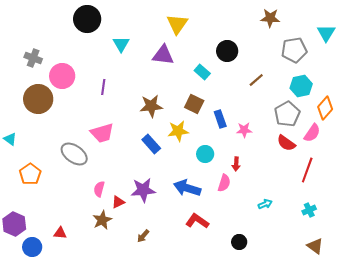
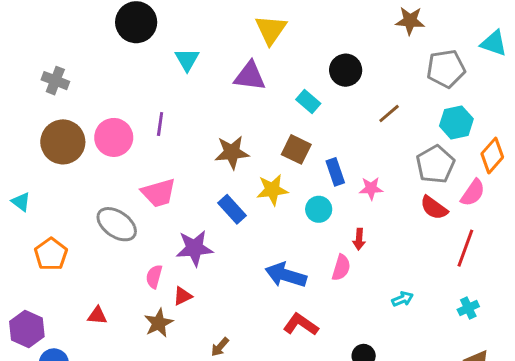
cyan triangle: (326, 33) -> (494, 43), turned -42
pink circle: (62, 76) -> (114, 137), moved
cyan circle: (205, 154) -> (319, 209), moved
purple star: (143, 190) -> (195, 248), moved
red triangle: (60, 233) -> (97, 315), moved

